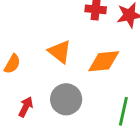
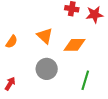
red arrow: (26, 107) -> (10, 84), moved

